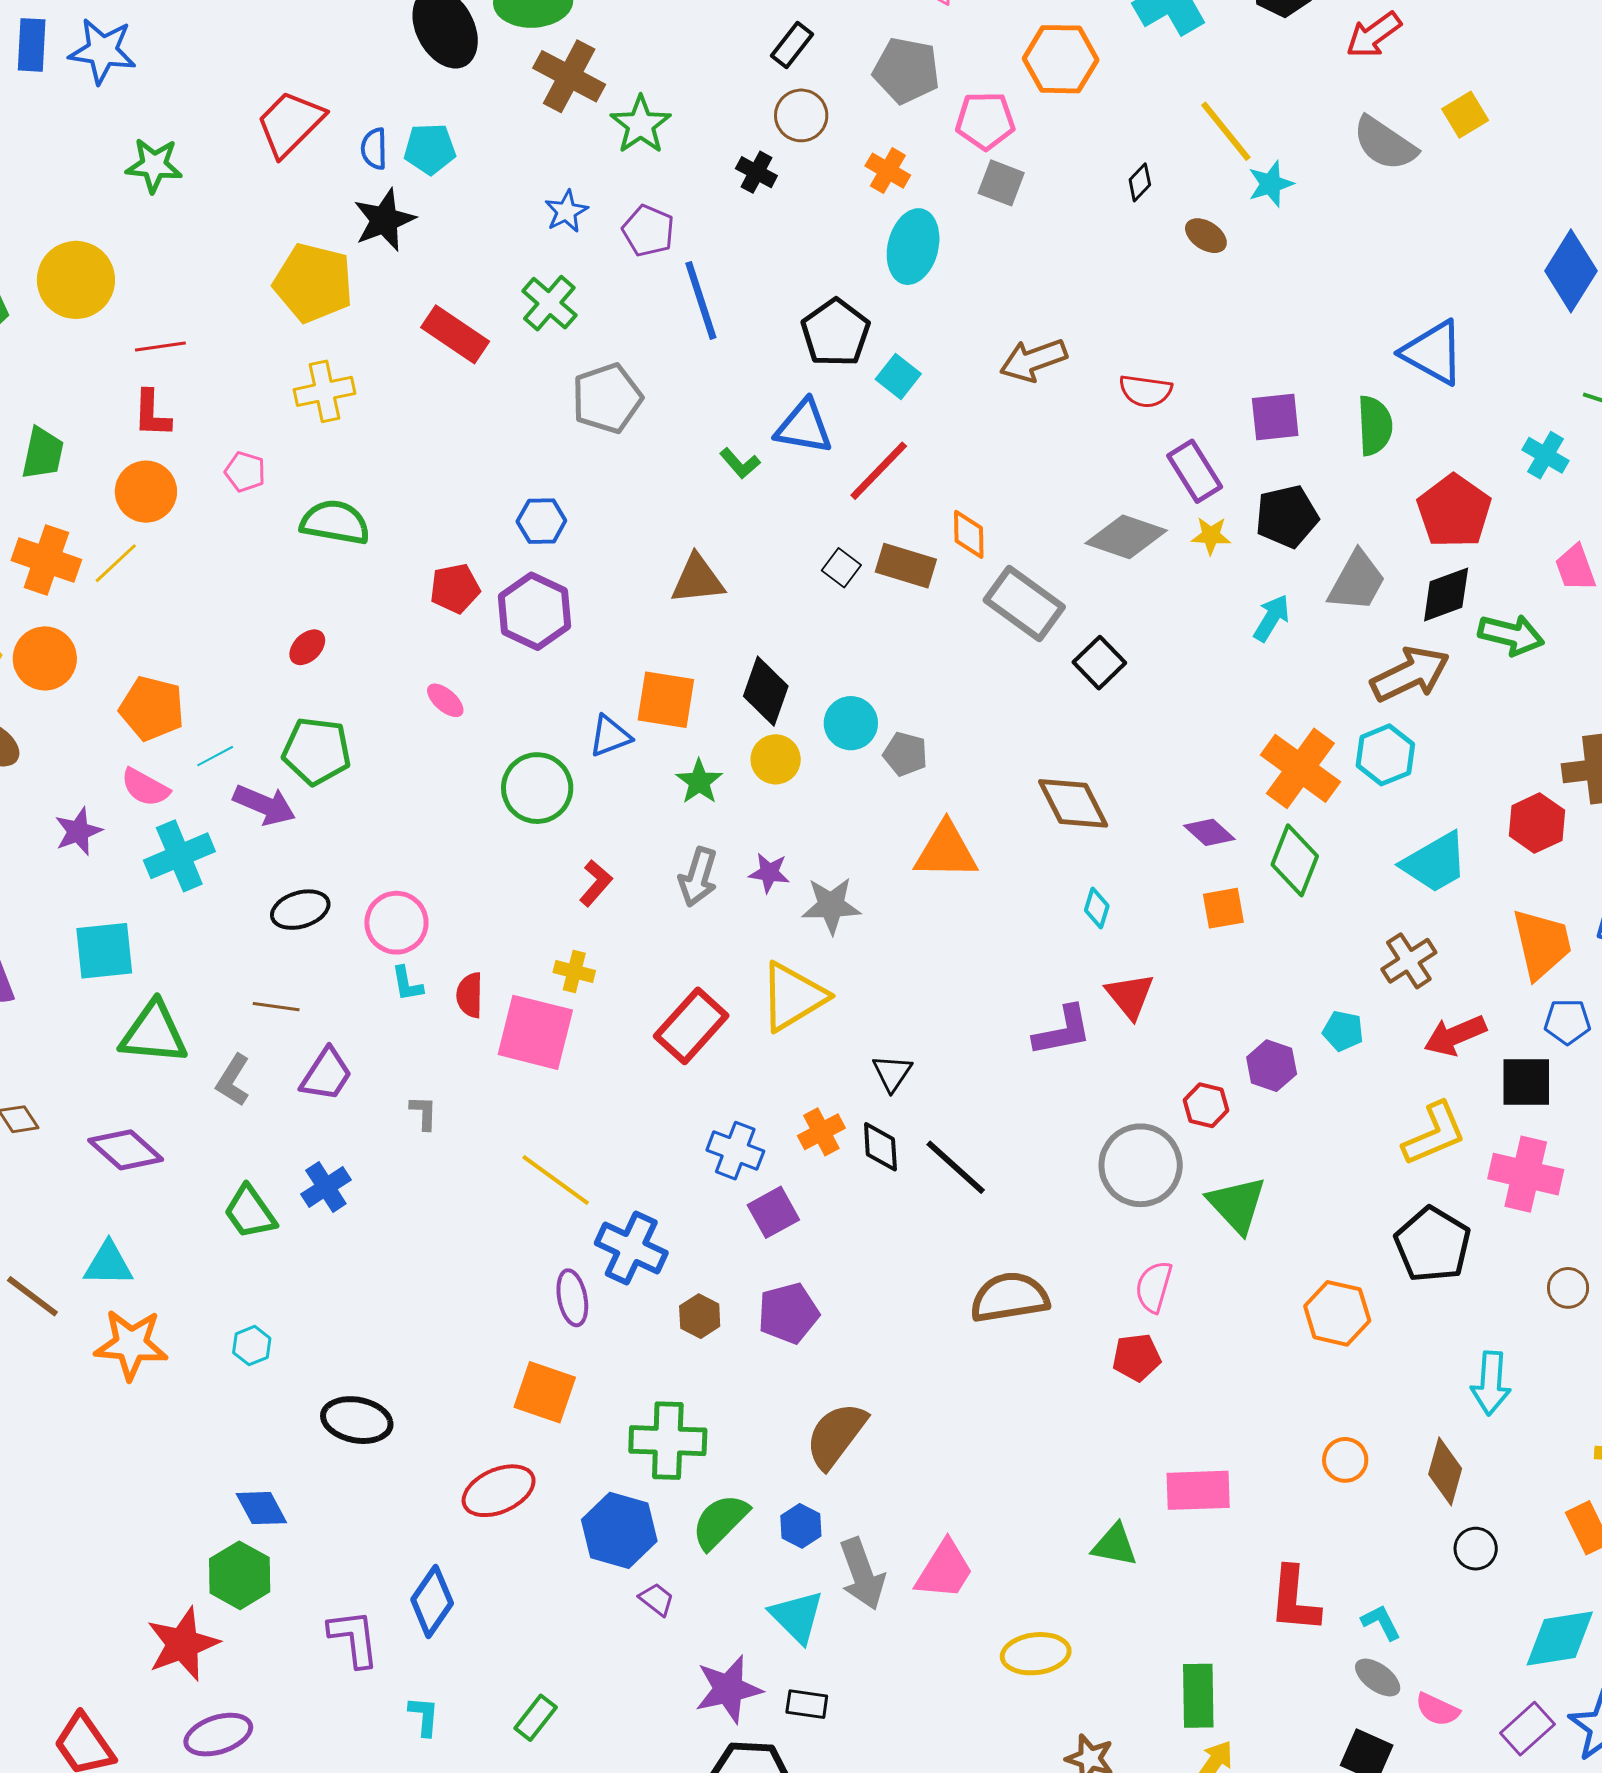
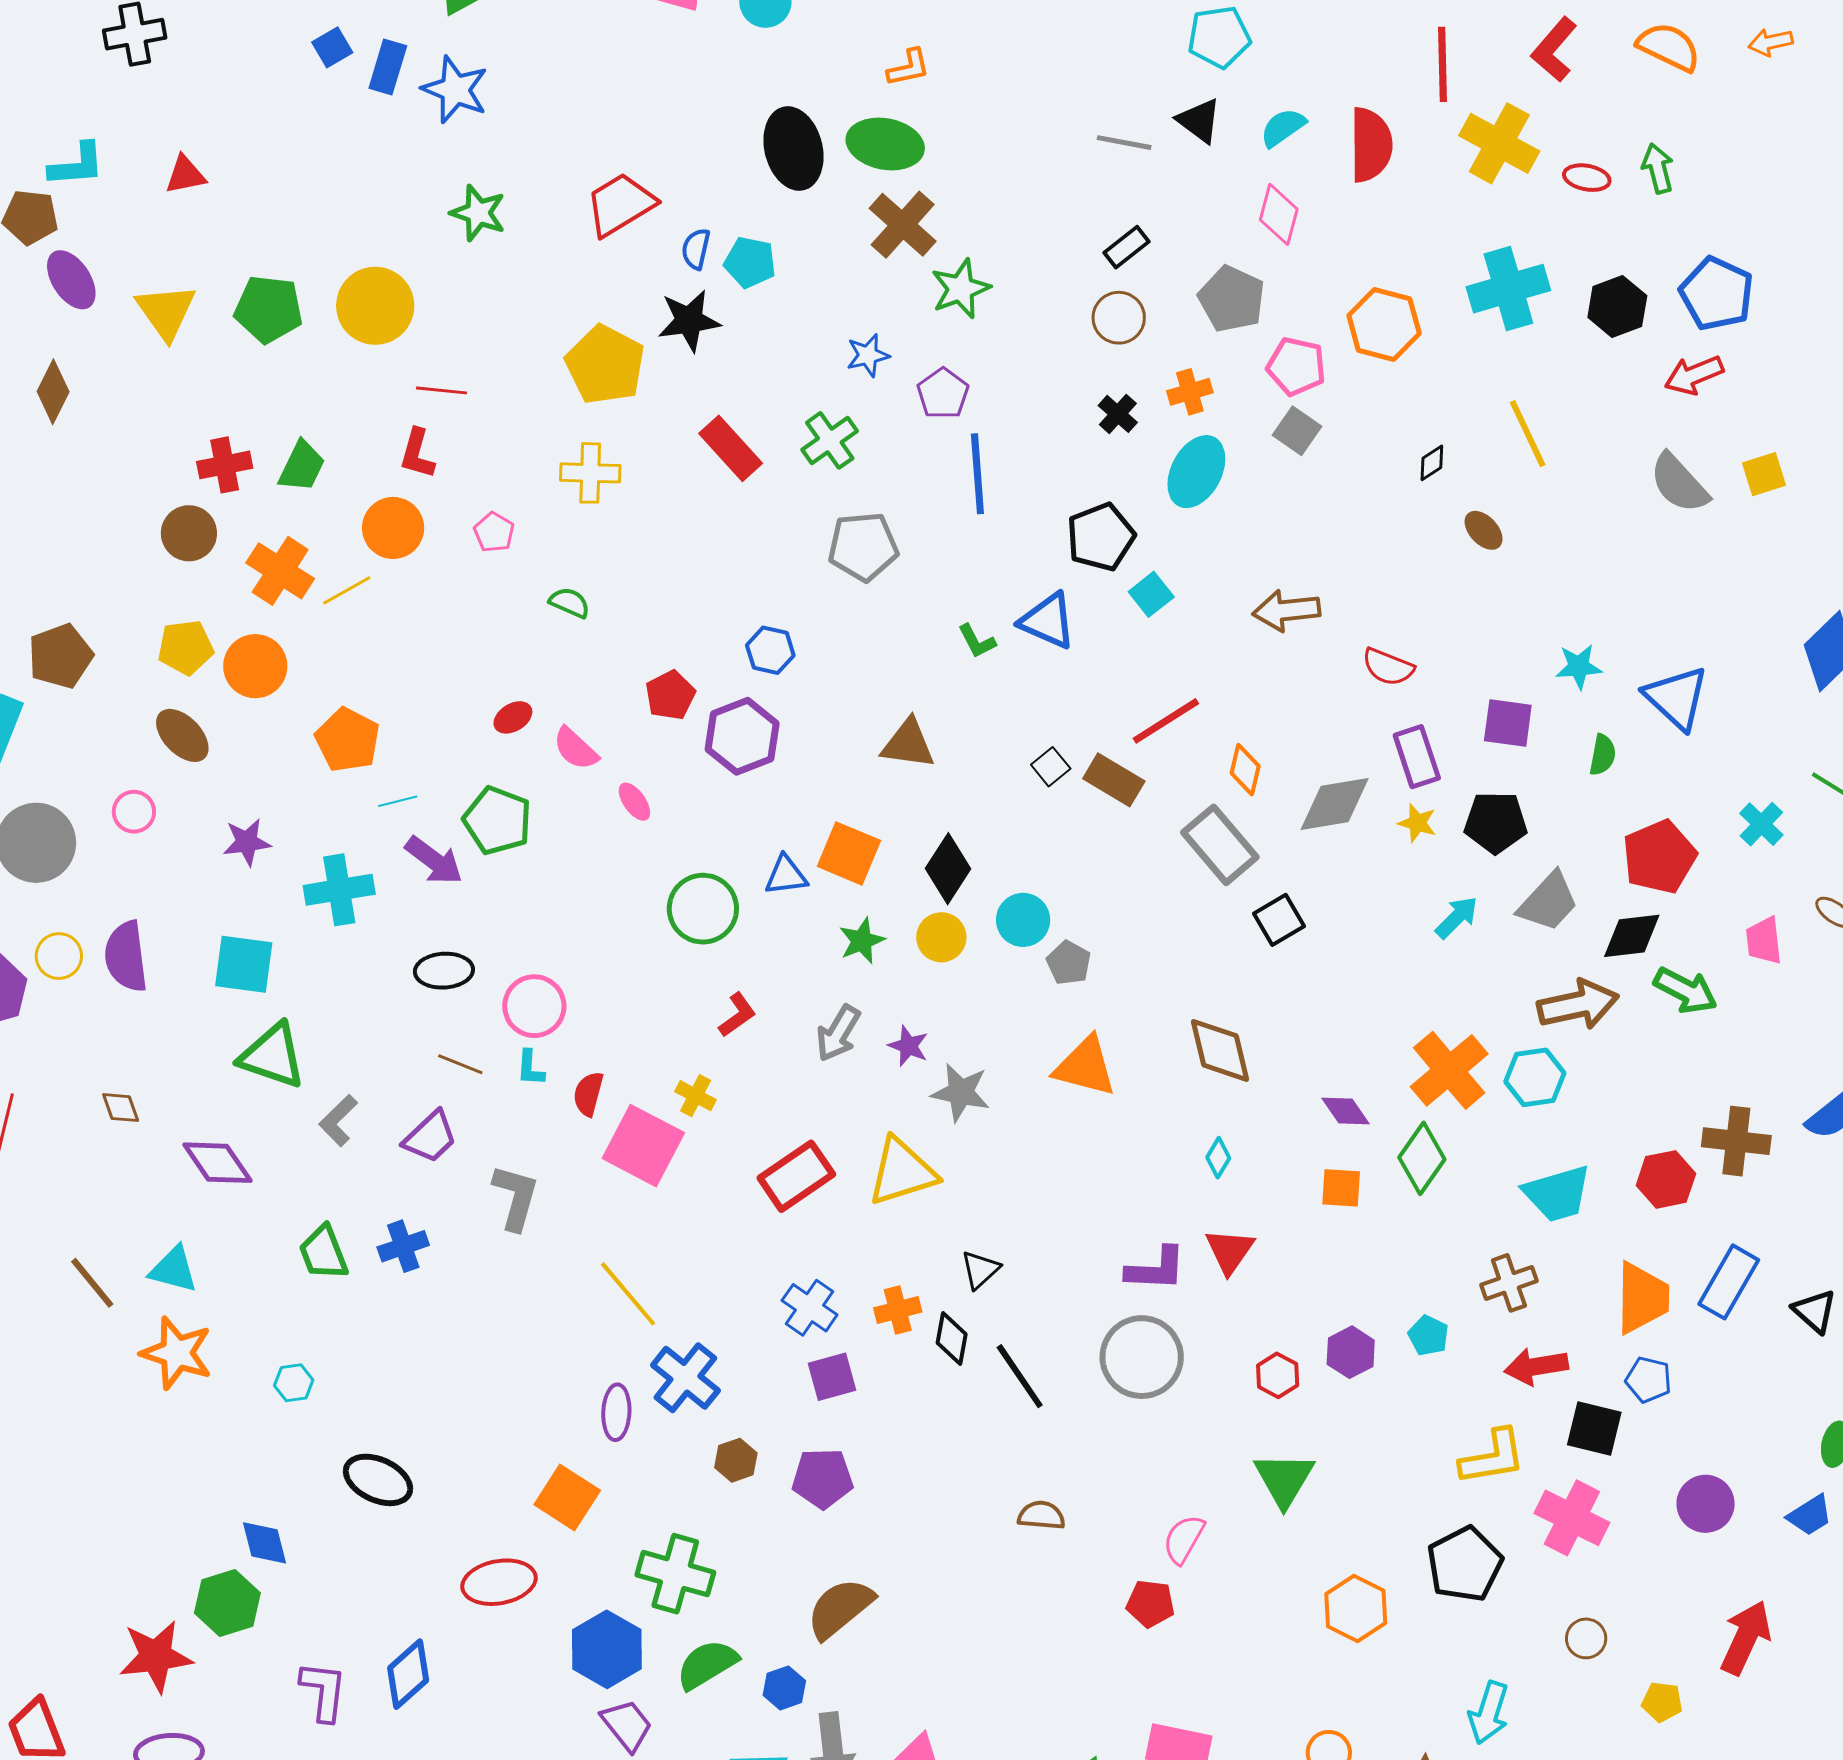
orange cross: (888, 171) -> (1190, 392), turned 30
black cross: (756, 172) -> (1118, 414), moved
cyan star: (1271, 184) -> (1579, 667), moved
green semicircle: (1375, 426) -> (1603, 755), size x0.7
red line: (879, 471) -> (1166, 721), moved
green semicircle: (335, 522) -> (570, 603), size x0.6
orange diamond: (969, 534) -> (1245, 770), moved
gray diamond: (1126, 537) -> (1335, 804), turned -42
red pentagon: (455, 588) -> (670, 695), turned -30
pink semicircle: (145, 787) -> (576, 749), moved
brown line: (276, 1007) -> (460, 1064), moved
gray L-shape: (424, 1113) -> (516, 1197), size x1.8
gray circle: (1141, 1165) -> (1142, 1357), moved
brown semicircle: (1010, 1297) -> (1041, 1515), size x0.6
purple trapezoid: (657, 1599) -> (627, 1725), size x1.5

